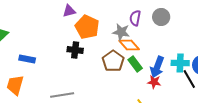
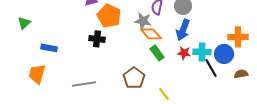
brown pentagon: (113, 61) -> (134, 78), moved
blue arrow: (157, 67) -> (183, 30), moved
red star: (154, 82) -> (184, 53), moved

